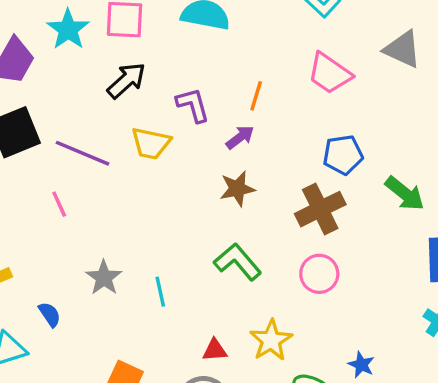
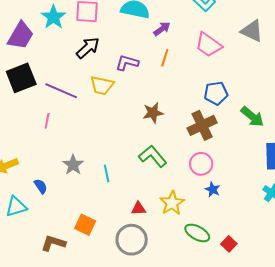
purple L-shape: (193, 105) -> (127, 63), turned -60
purple arrow: (240, 137) -> (162, 29), moved
pink line: (59, 204) -> (47, 121), turned 35
blue star: (361, 365) -> (213, 190), moved

